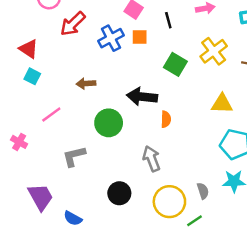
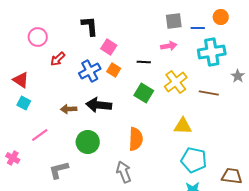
black line: (168, 20) -> (144, 62), moved, turned -72
red arrow: (73, 24) -> (58, 59), size x0.7
orange square: (140, 37) -> (114, 70), turned 32
black arrow: (142, 97) -> (99, 105), moved
orange semicircle: (166, 119) -> (136, 139), size x1.6

